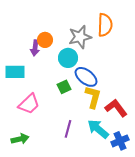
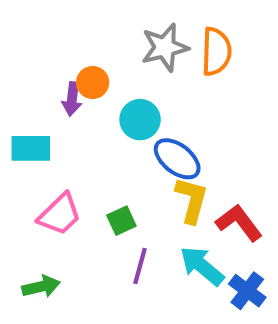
gray star: (80, 37) -> (165, 47), moved
green square: (64, 87) -> (121, 221), moved
blue cross: (120, 141) -> (247, 291), turned -30

